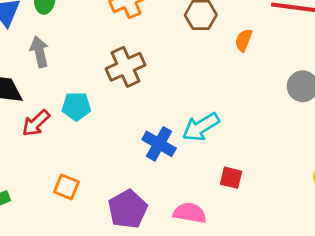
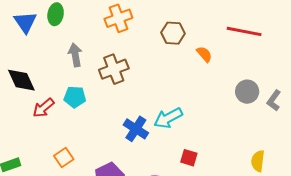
orange semicircle: (244, 40) -> (204, 54), turned 114
gray arrow: (39, 52) -> (75, 55), moved
orange square: (66, 187) -> (64, 158), turned 30

